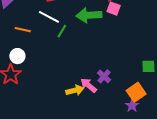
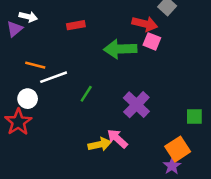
white line: (49, 17) -> (54, 77), moved, turned -50
green line: (62, 31) -> (86, 94), moved
purple cross: (104, 76) -> (136, 105), moved, size x1.5

